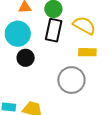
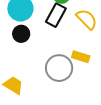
yellow rectangle: (87, 52) -> (81, 57), moved

